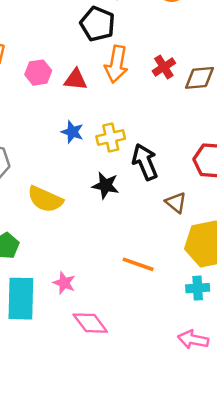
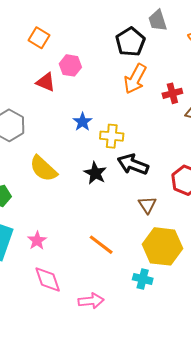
red triangle: (76, 80) -> (46, 82), moved
black arrow: (145, 162) -> (133, 164), turned -64
pink arrow: (193, 339) -> (91, 301), moved, turned 145

